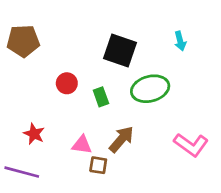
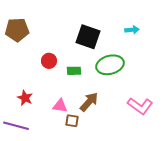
cyan arrow: (180, 41) -> (132, 30), turned -80
green rectangle: (101, 97) -> (74, 71), turned -72

